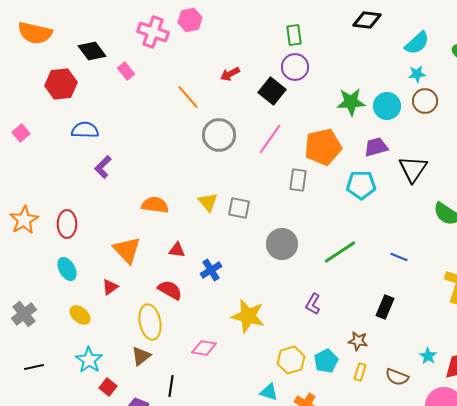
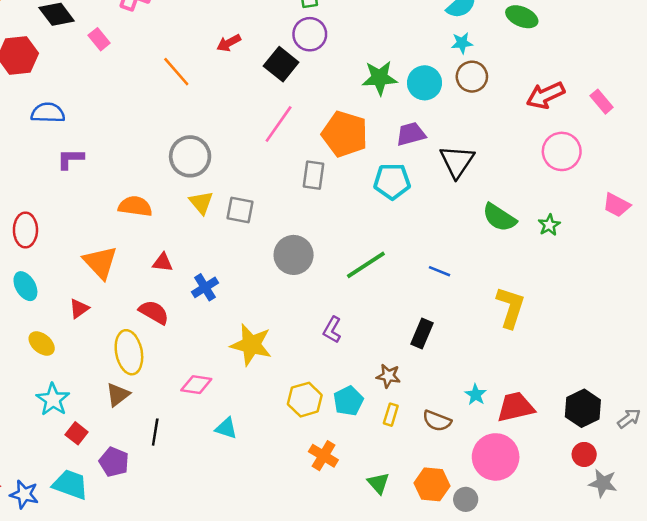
gray circle: (219, 135) -> (190, 156), moved
orange pentagon: (323, 147) -> (345, 134), turned 30
purple L-shape: (103, 167) -> (70, 159), turned 45
cyan triangle: (269, 392) -> (226, 428), moved

